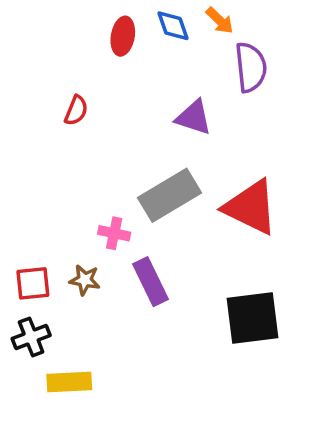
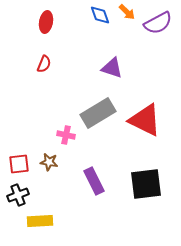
red ellipse: (123, 36) -> (46, 22), moved
purple semicircle: (251, 67) -> (158, 23), moved, turned 68
purple rectangle: (150, 282) -> (94, 181), moved

